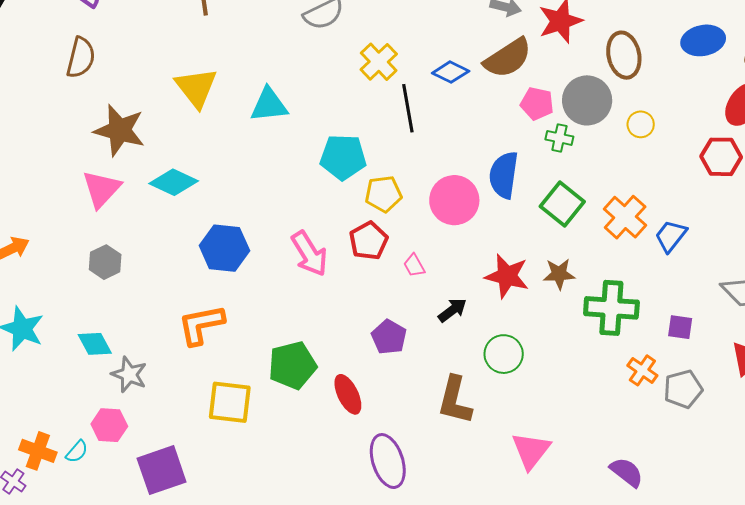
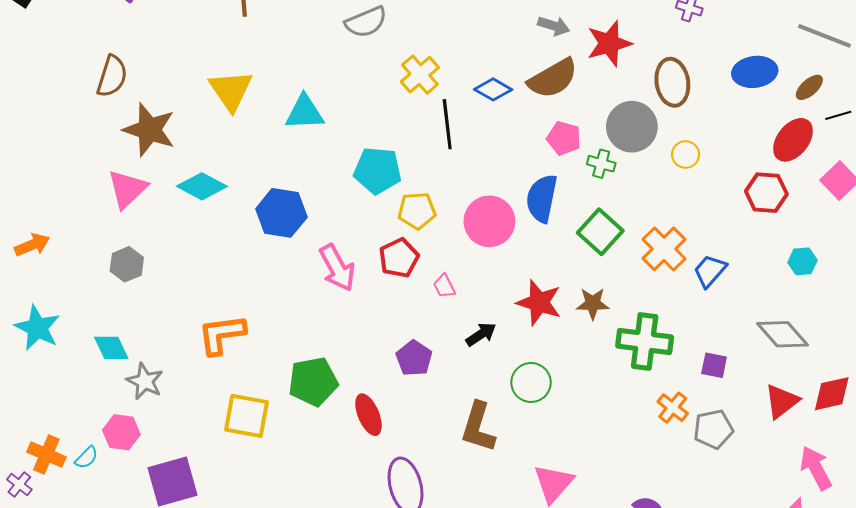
brown semicircle: (81, 58) -> (112, 76), moved
pink pentagon: (537, 104) -> (564, 138), moved
blue hexagon: (224, 248) -> (281, 213), moved

